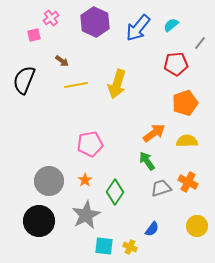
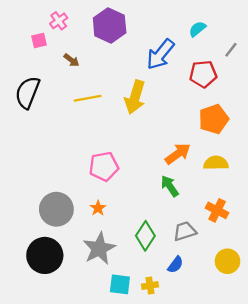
blue arrow: (138, 28) -> (160, 54), moved
brown arrow: (62, 61) -> (71, 60), moved
gray trapezoid: (161, 188) -> (185, 231), moved
green diamond: (115, 192) -> (145, 236), moved
yellow cross: (130, 247) -> (150, 286), turned -32

